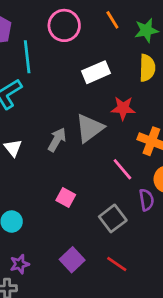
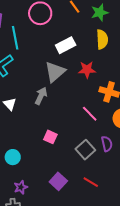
gray triangle: (90, 128) -> (55, 72), moved
purple semicircle: (146, 200) -> (107, 144), moved

